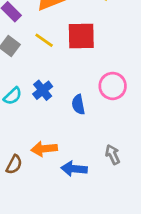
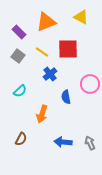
blue cross: (43, 90) -> (50, 74), moved
orange arrow: (44, 149) -> (42, 114), moved, turned -66
gray arrow: (113, 155) -> (90, 143), moved

